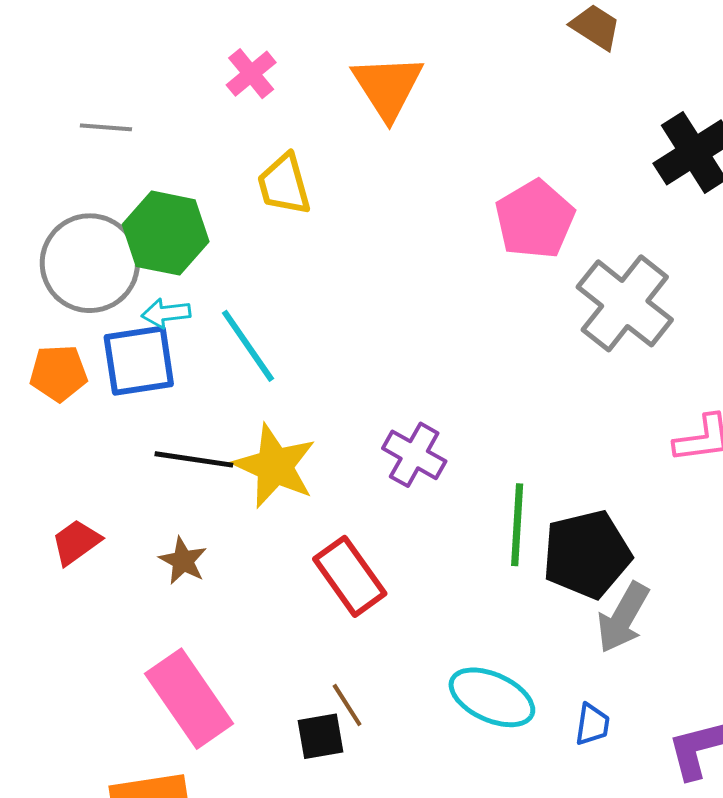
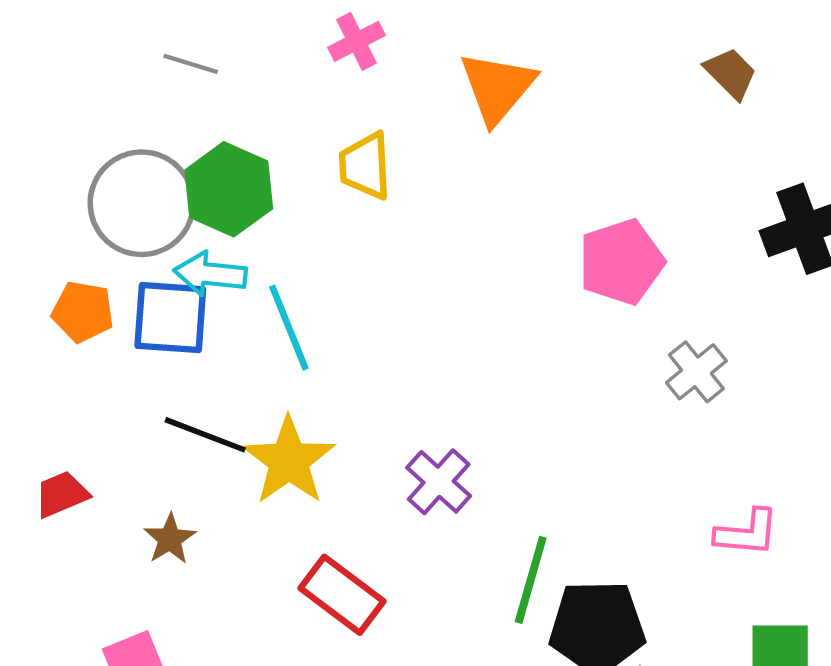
gray cross: (625, 303) -> (696, 372), size x0.6
cyan arrow: (166, 313) -> (210, 274), size x1.4
red rectangle: (350, 576) -> (342, 595), turned -30

